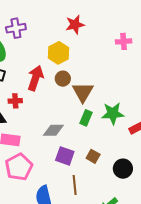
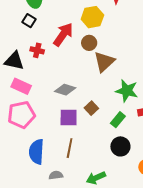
green rectangle: (86, 118) -> (118, 120), moved
purple square: (65, 156) -> (69, 117), turned -36
brown square: (93, 156) -> (91, 108), moved

